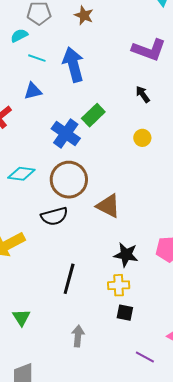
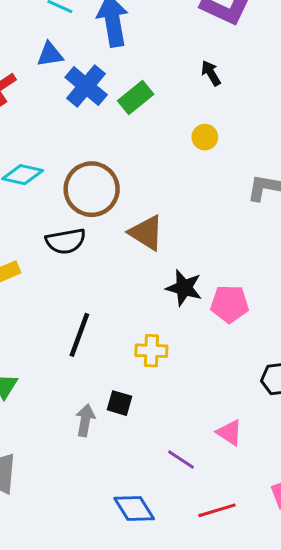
blue cross: (66, 134) -> (86, 86), moved
black star: (126, 255) -> (184, 288), moved
black square: (125, 313) -> (120, 403), moved

